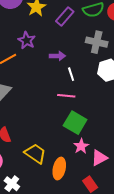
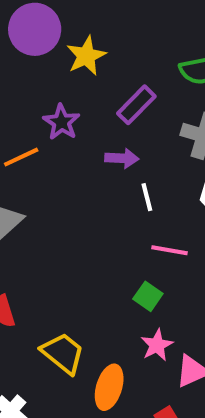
purple rectangle: (65, 16) -> (136, 105), moved
pink line: (66, 96) -> (170, 250), moved
green square: (75, 123) -> (148, 296), size x0.6

